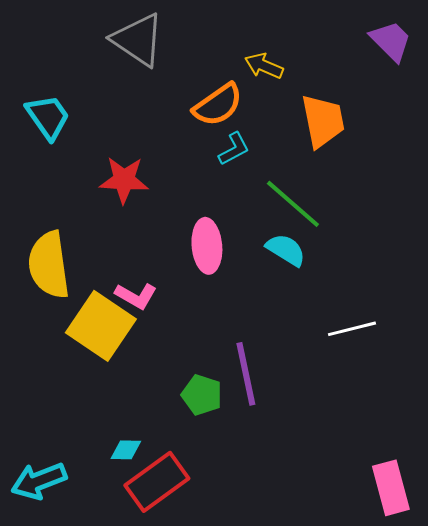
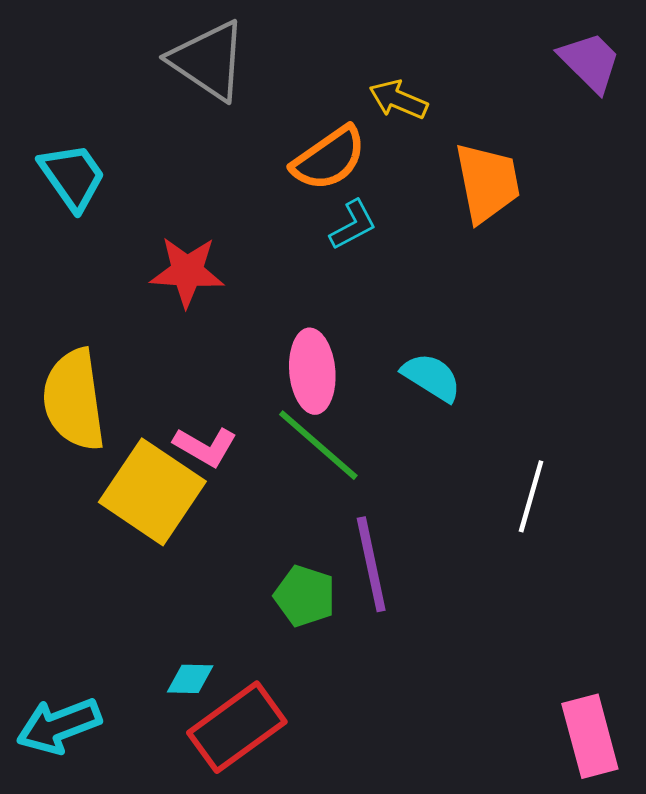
green line: (293, 204) -> (318, 445), moved
white line: (352, 329) -> (531, 496), turned -60

